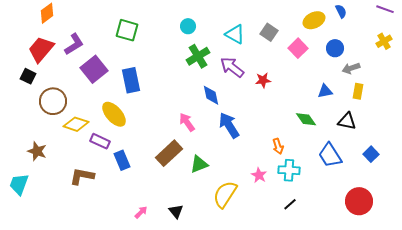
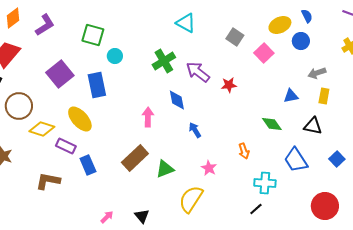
cyan circle: (188, 26) -> (115, 56), moved
cyan triangle: (235, 34) -> (186, 23), moved
purple L-shape: (74, 44) -> (45, 25), moved
blue circle: (335, 48) -> (301, 41), moved
pink arrow: (187, 122) -> (148, 117), moved, turned 36
blue arrow: (229, 125) -> (195, 130), size x0.6
cyan cross: (289, 170) -> (265, 183), moved
pink star: (259, 175) -> (209, 168), moved

